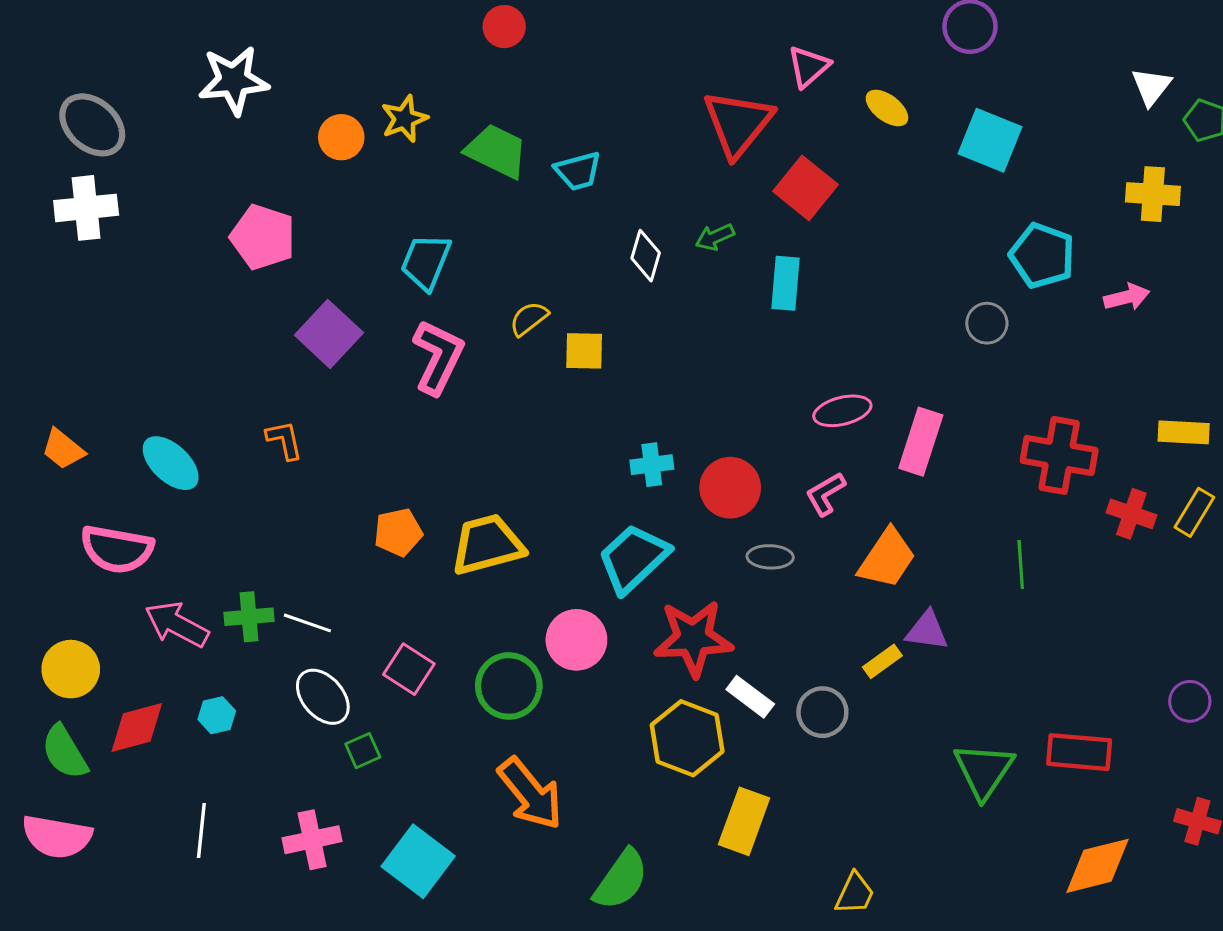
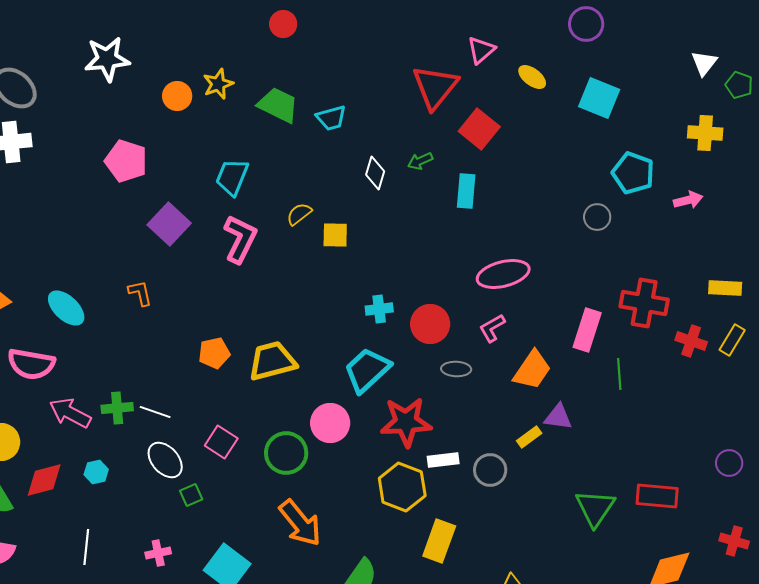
pink ellipse: (842, 411) -> (503, 274), size x1.4
pink rectangle: (921, 442) -> (587, 330), moved
white rectangle: (750, 697) -> (443, 460), turned -44
pink cross: (312, 840) -> (158, 553), size x0.7

